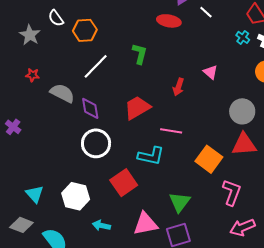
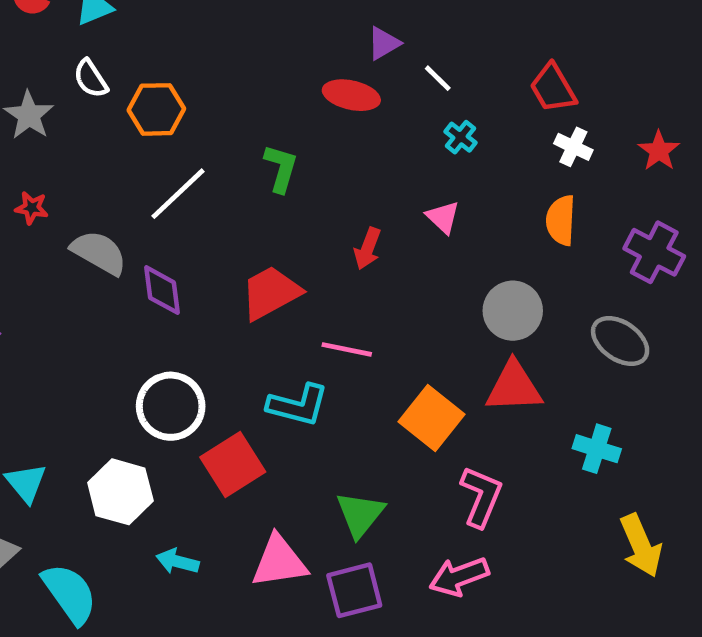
cyan cross: (243, 37) -> (460, 137), moved
white circle: (96, 143) -> (171, 406), moved
pink arrow: (242, 227) -> (459, 577), moved

